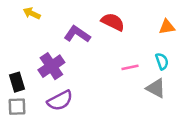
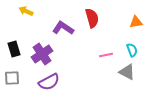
red semicircle: (113, 22) -> (92, 18), turned 48
black rectangle: (17, 82) -> (14, 49), moved
gray square: (17, 107) -> (12, 78), moved

